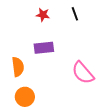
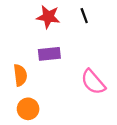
red star: (43, 15) -> (48, 17), size x1.5

